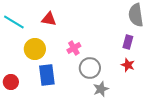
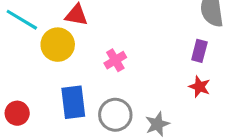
yellow circle: (35, 49) -> (58, 45), moved
gray circle: (90, 68) -> (115, 115), moved

